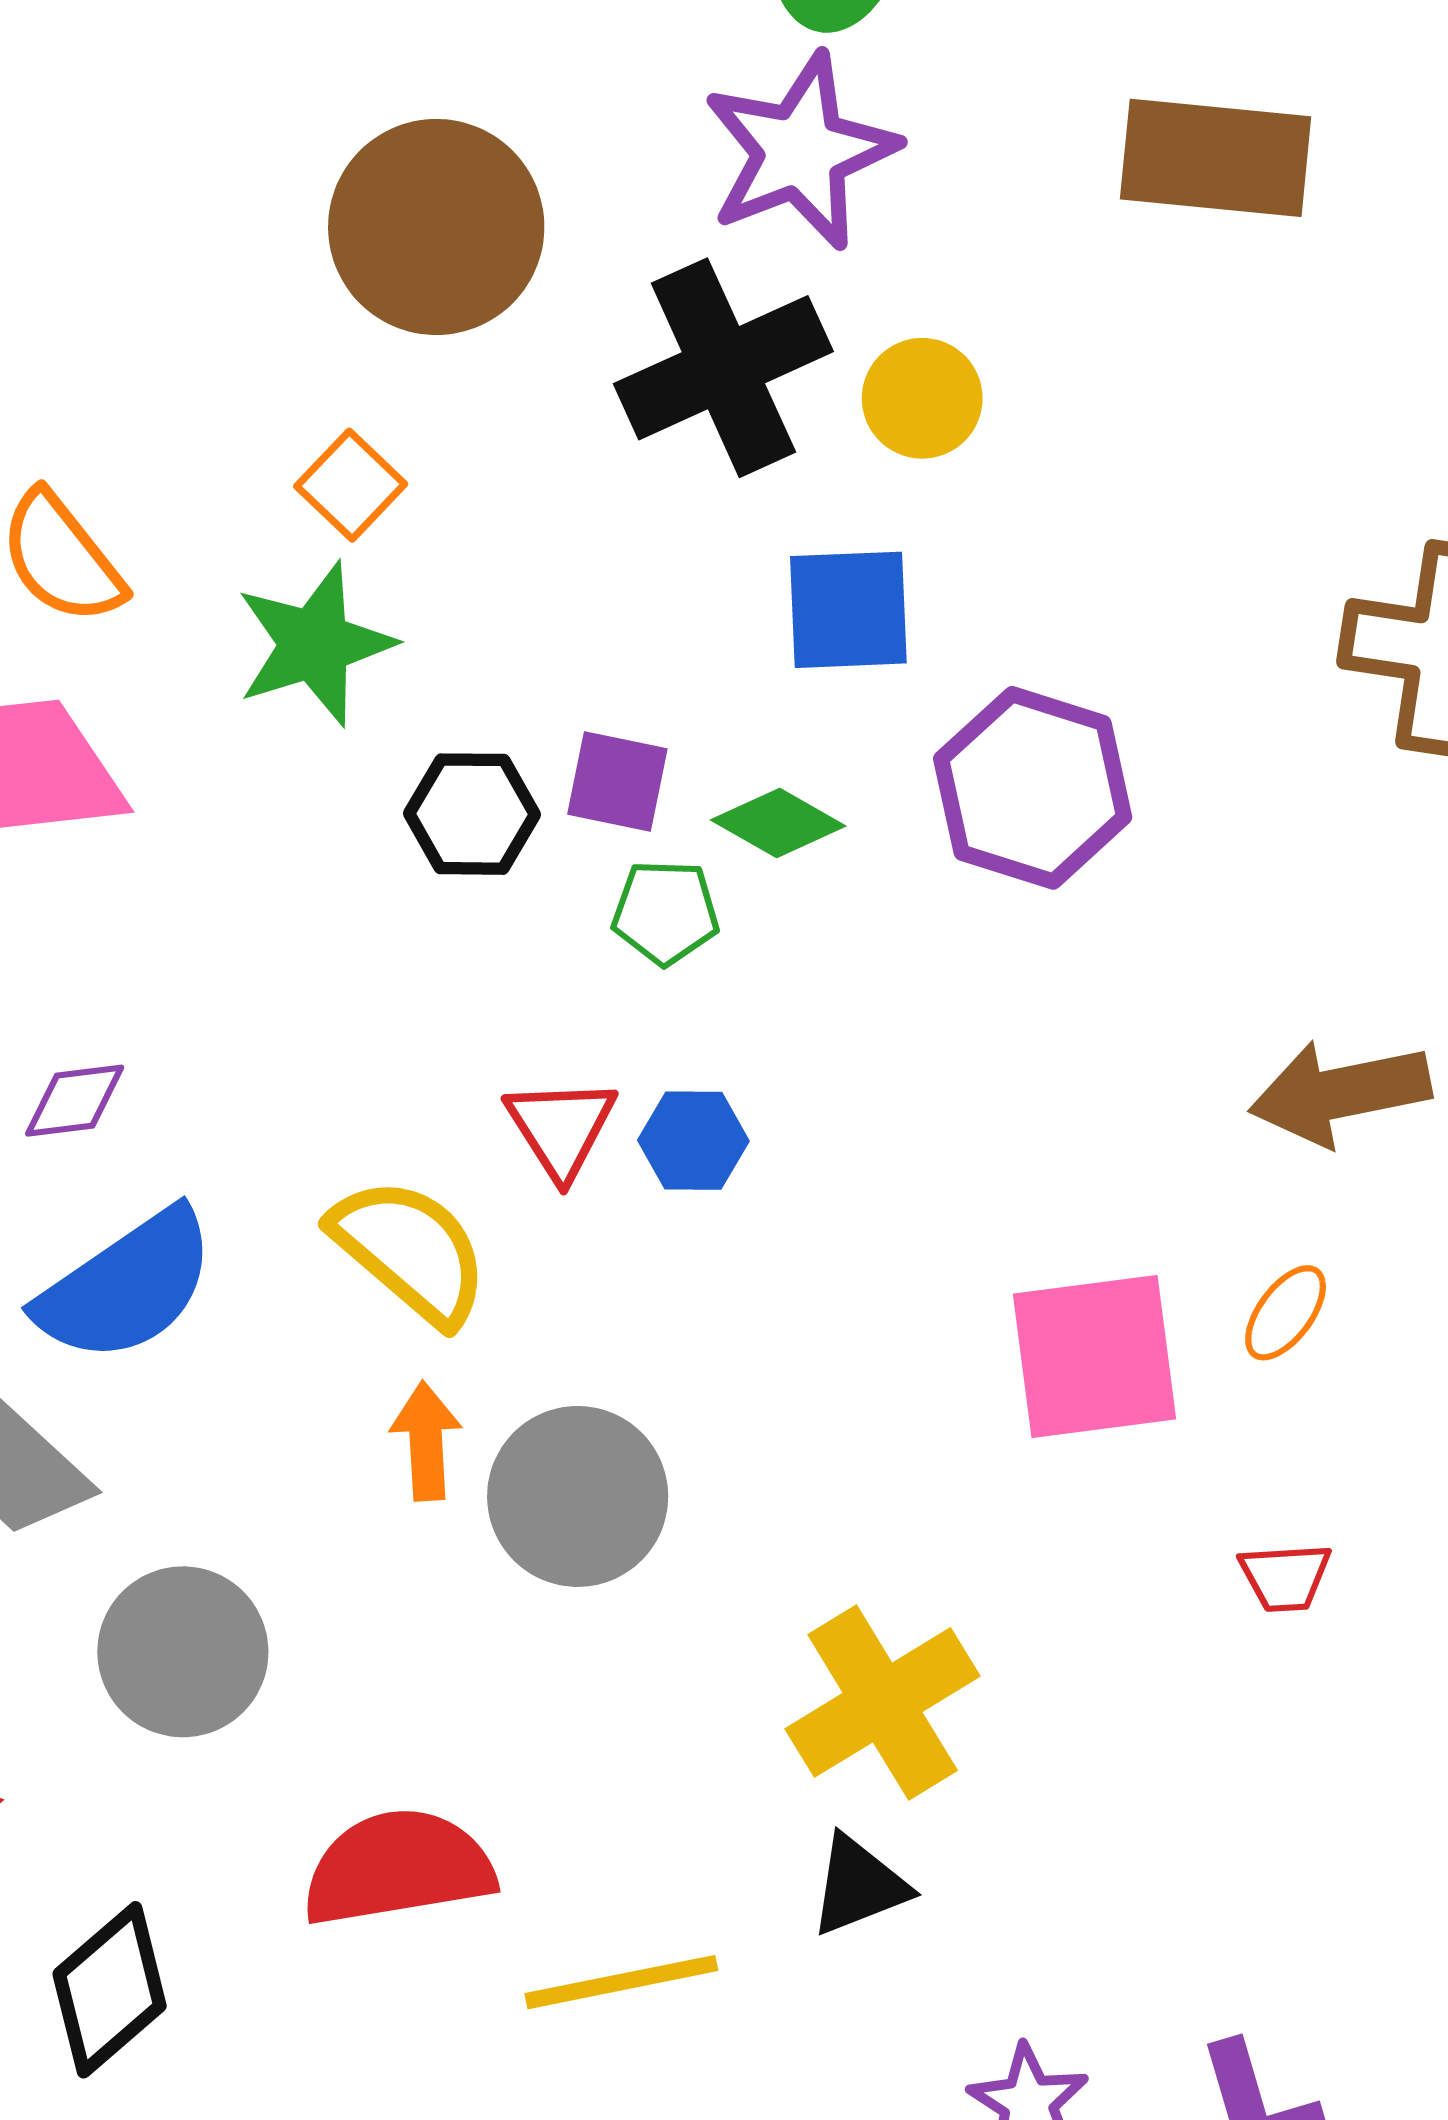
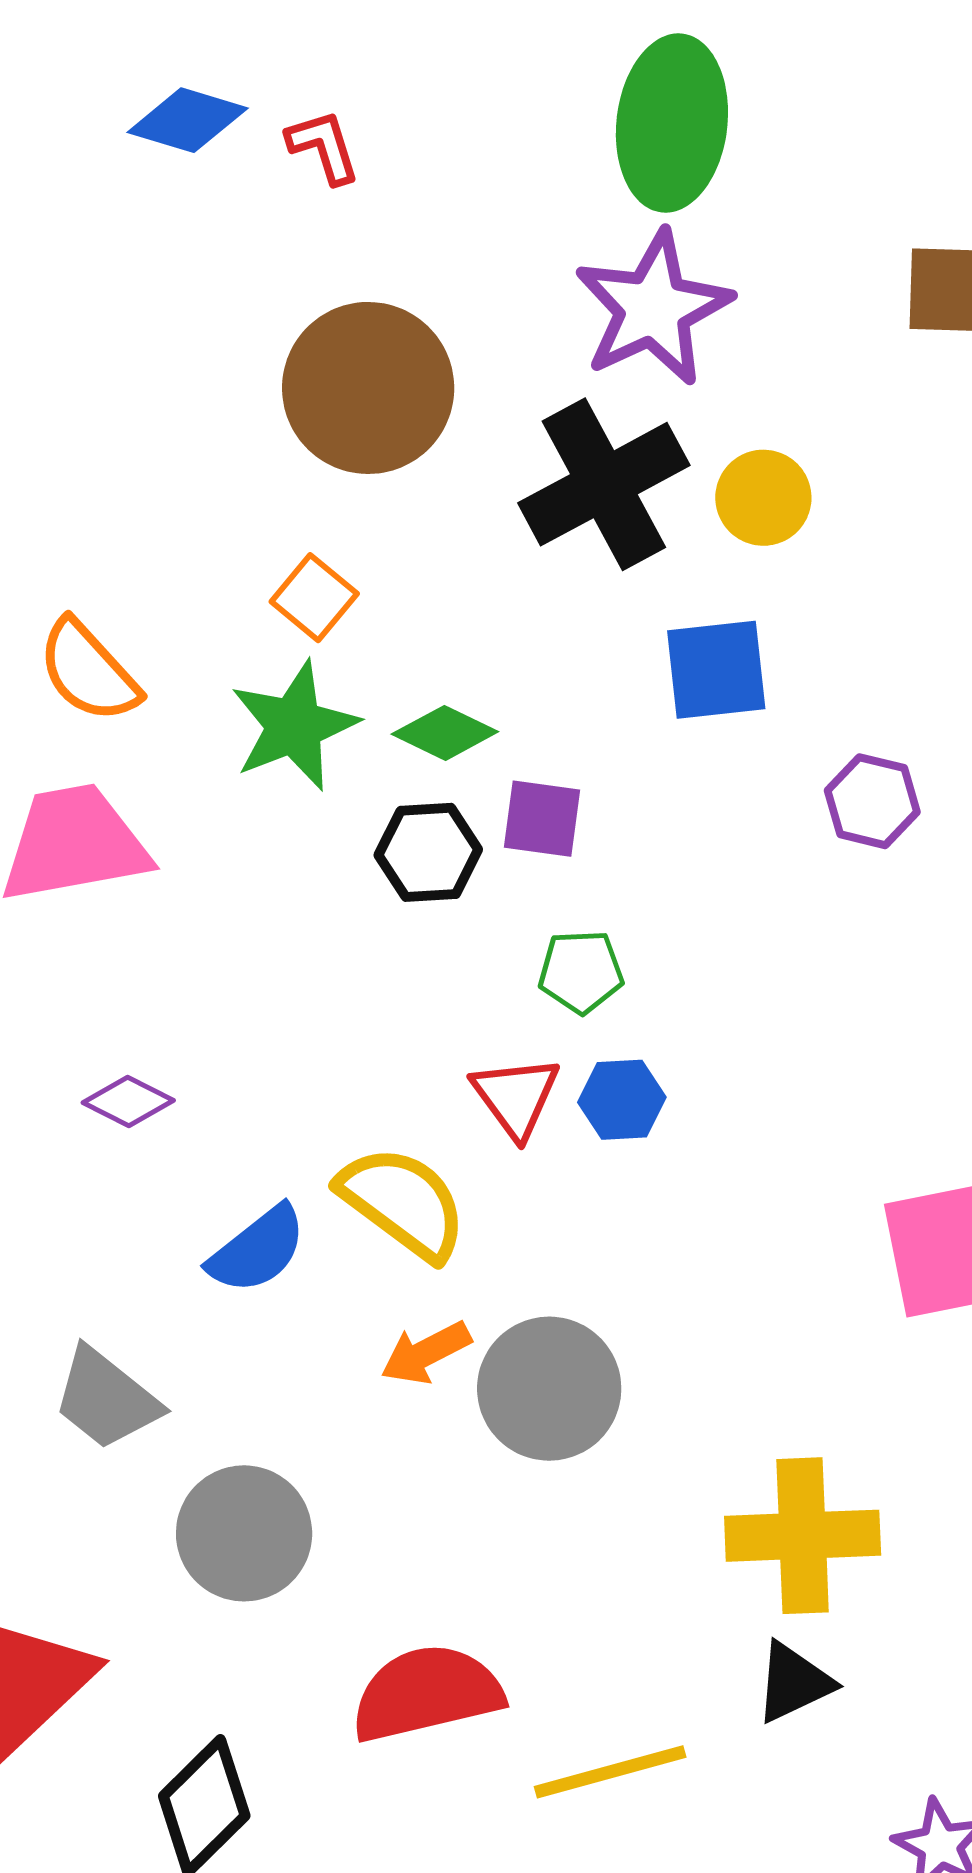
purple hexagon: (1033, 788) -> (872, 801), size x0.6
green diamond: (778, 823) -> (445, 733), moved
green pentagon: (665, 912) -> (581, 972), moved
purple diamond: (75, 1101) -> (128, 1101), turned 38
blue semicircle: (127, 1286) -> (257, 1250), moved, size x0.7
orange arrow: (426, 1441) -> (426, 1353), turned -110
yellow cross: (883, 1702) -> (803, 1536), turned 33

